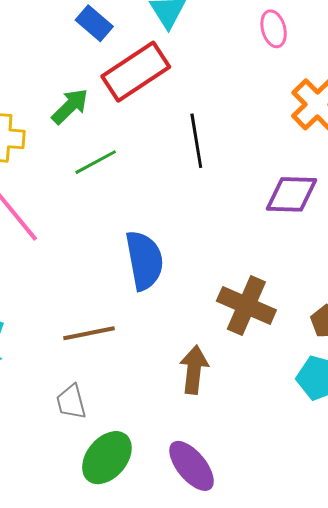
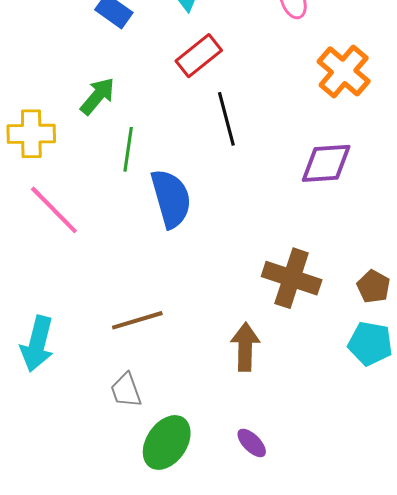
red rectangle: (136, 72) -> (199, 56), moved, size x0.7
green line: (96, 162) -> (128, 149), turned -48
blue semicircle: (144, 260) -> (171, 199), moved
purple ellipse: (192, 466) -> (252, 443), size x0.6

